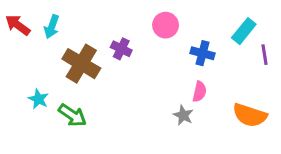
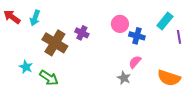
pink circle: (166, 25) -> (120, 24), moved
pink semicircle: (200, 92) -> (135, 62), turned -152

